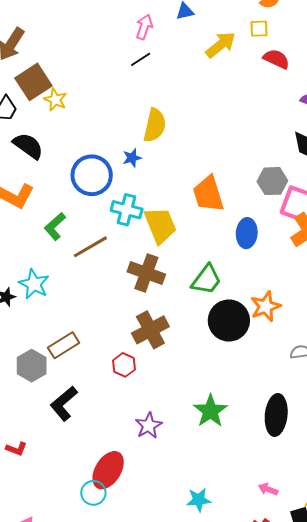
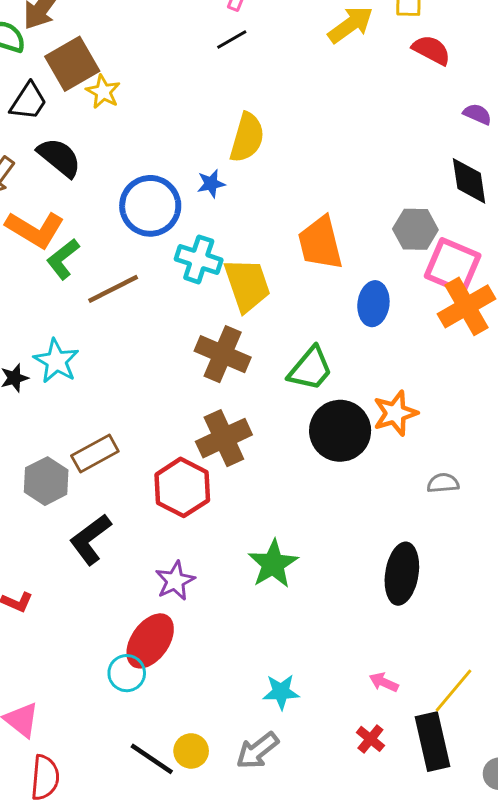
green L-shape: (55, 226) -> (63, 259), moved
brown line: (90, 247) -> (113, 289), moved
red hexagon: (124, 365) -> (182, 487), size x1.6
green star: (210, 411) -> (273, 564), moved
purple star: (149, 426) -> (175, 581), moved

